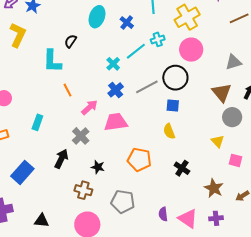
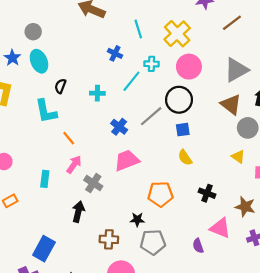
cyan ellipse: (97, 17) -> (39, 61), moved, turned -30
cyan cross: (158, 39) -> (151, 64), turned 32
gray triangle: (233, 62) -> (236, 70), size x1.4
cyan cross: (113, 64) -> (97, 93), moved, turned -32
pink arrow: (89, 107) -> (74, 164), moved
black star: (98, 167) -> (137, 220), moved
blue rectangle: (22, 172) -> (44, 249), moved
pink triangle: (188, 219) -> (220, 228), moved

